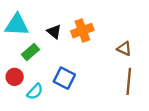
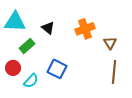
orange cross: (82, 31) -> (85, 29), moved
brown triangle: (124, 49) -> (110, 43), turned 32

